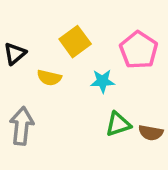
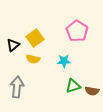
yellow square: (75, 42) -> (35, 38), moved
pink pentagon: (139, 50) -> (77, 31), moved

